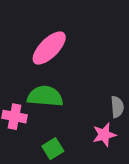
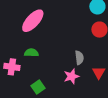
green semicircle: (45, 96) -> (31, 53), size x0.6

